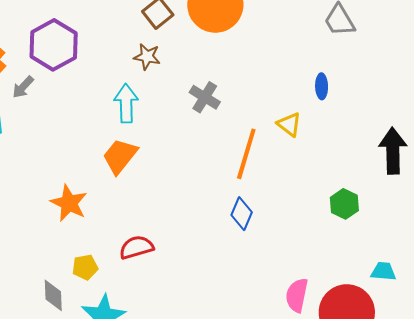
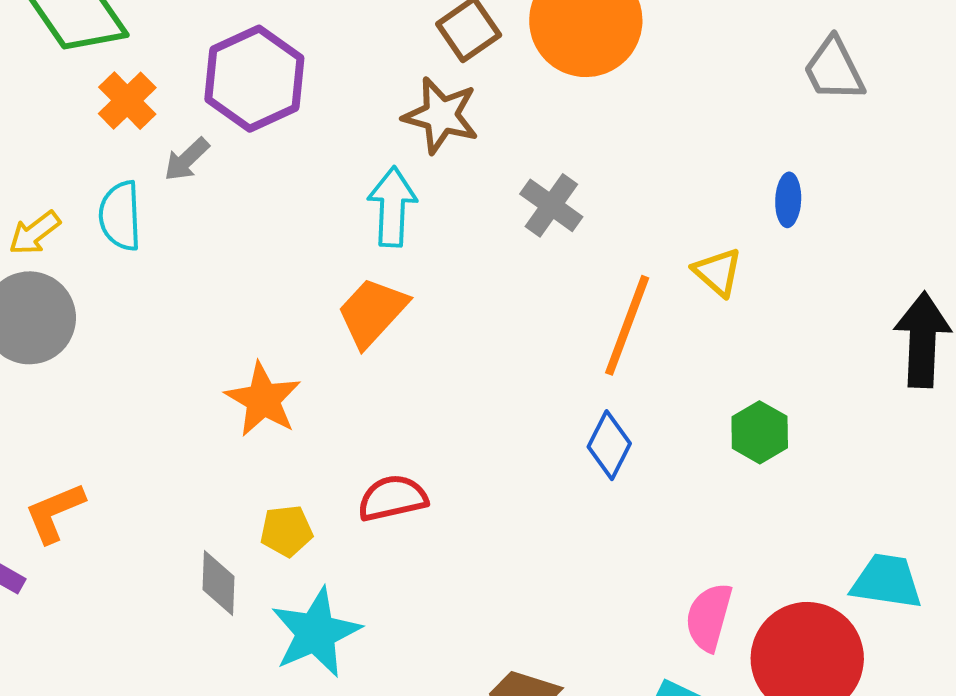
brown star: (147, 57) -> (441, 115), size x1.4
green hexagon: (344, 204) -> (760, 432), moved
cyan trapezoid: (383, 271) -> (887, 581), size x1.4

